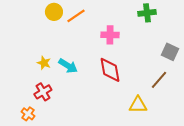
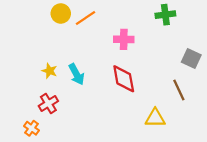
cyan arrow: (68, 66) -> (76, 74), turned 30
brown line: (159, 80) -> (179, 90), turned -66

